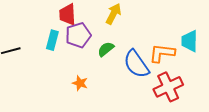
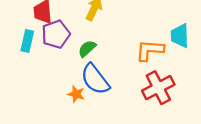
blue semicircle: (136, 64) -> (95, 79), moved
orange star: (80, 83) -> (76, 94), moved

